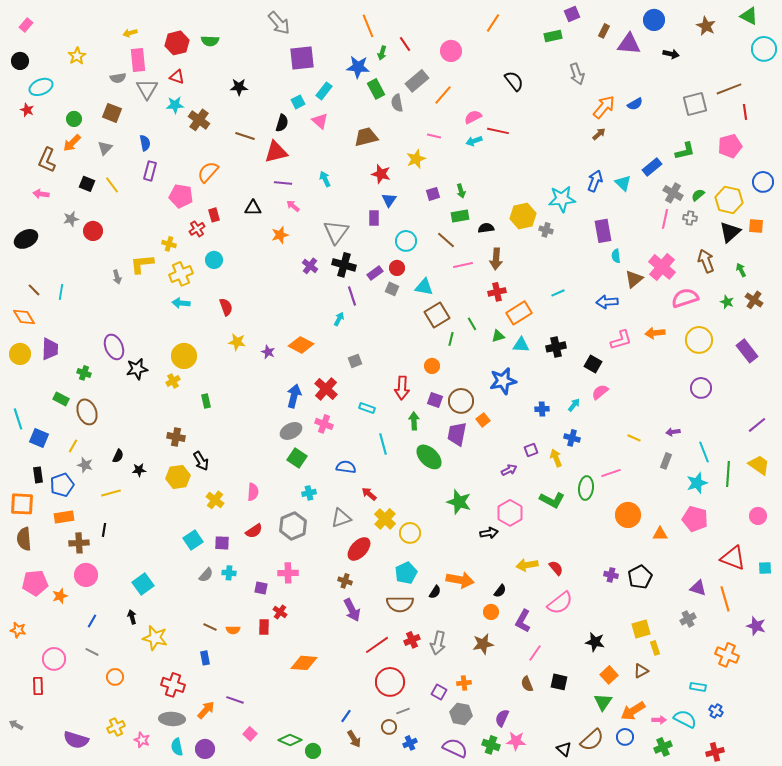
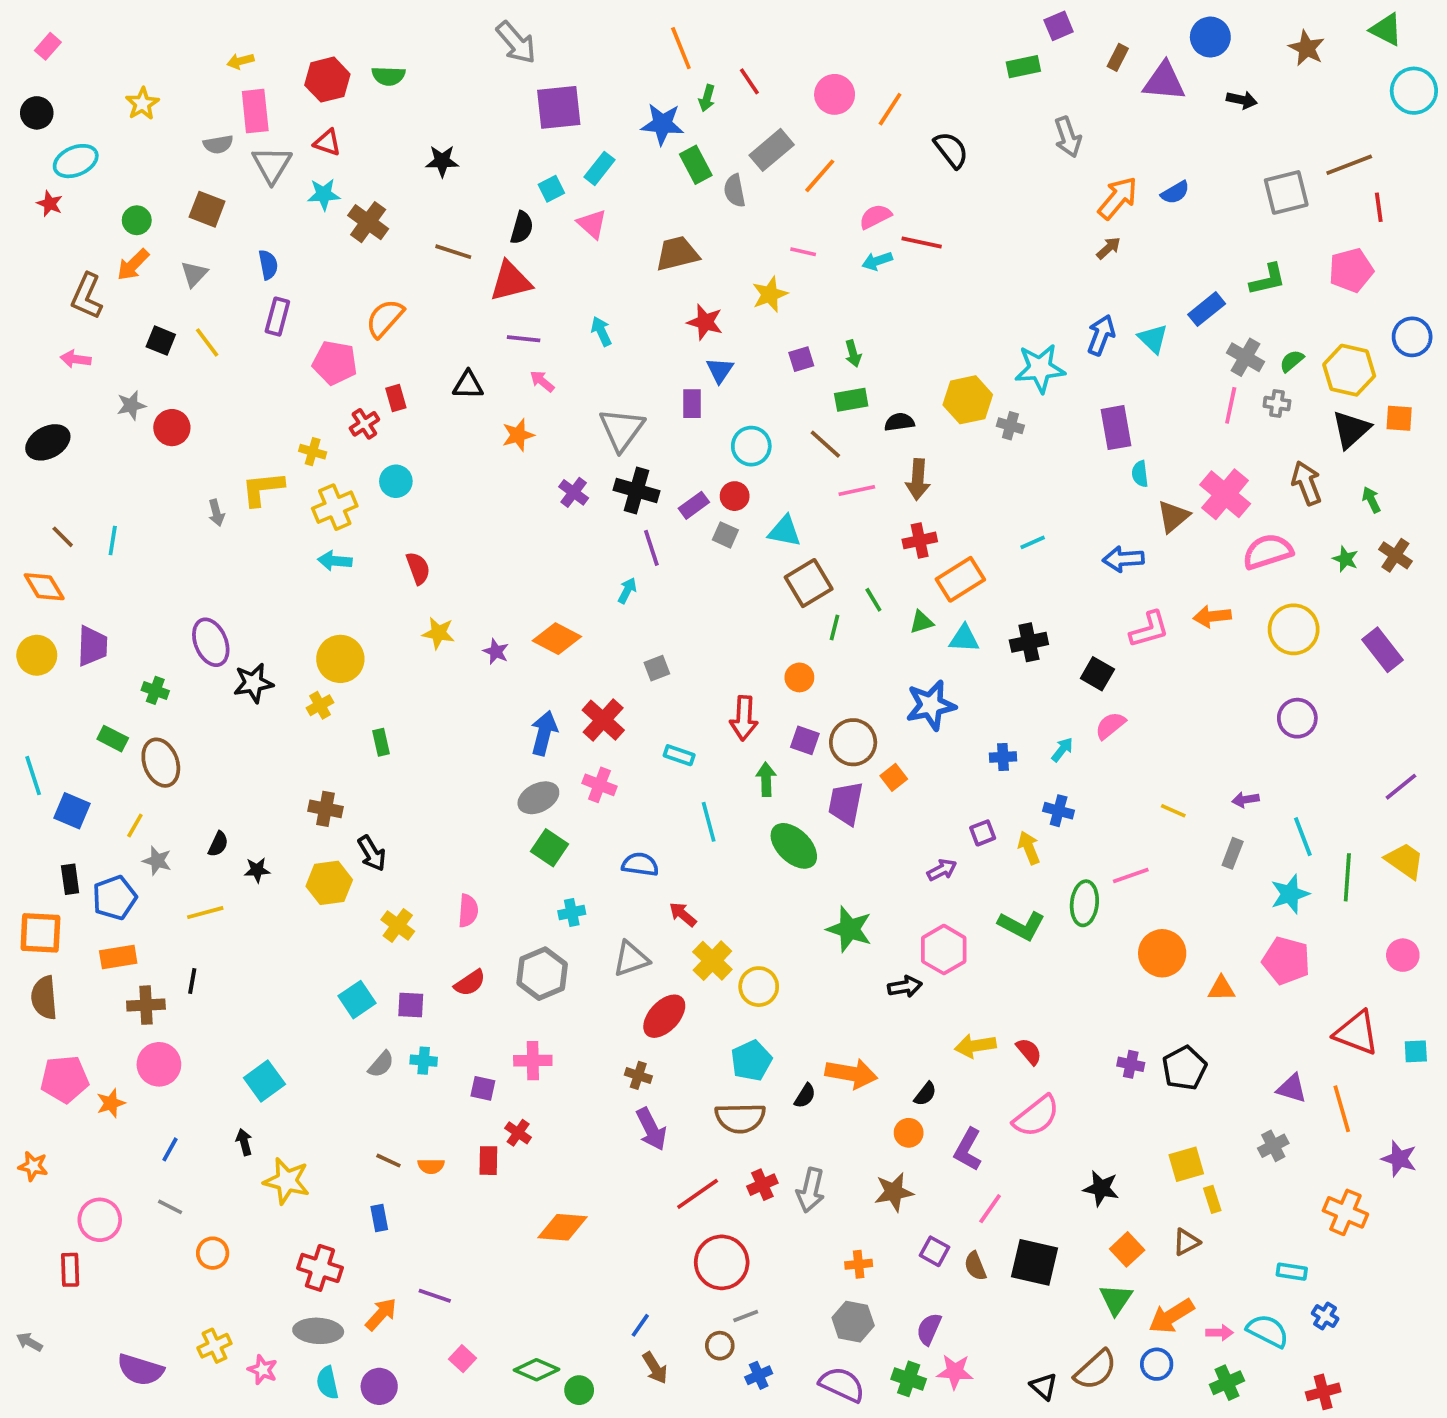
orange line: (493, 23) -> (890, 109), moved
black square: (559, 682) -> (1034, 1262), size x1.5
purple square: (439, 692) -> (935, 1251), moved

